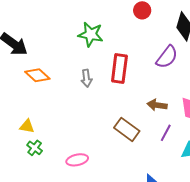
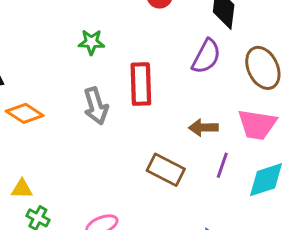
green star: (91, 34) -> (91, 42), size x0.7
gray arrow: (86, 78) -> (96, 106), size x1.4

